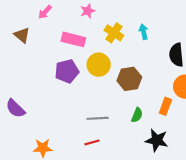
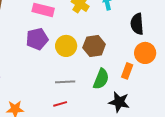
yellow circle: (99, 65) -> (66, 46), moved
green semicircle: (137, 115) -> (101, 79), size x1.5

